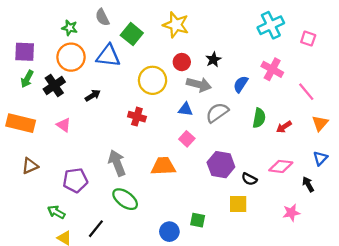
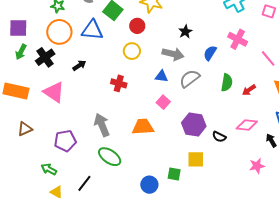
red circle: (182, 62) -> (137, 26), moved
yellow circle: (153, 80) -> (132, 51), size x0.7
pink triangle: (64, 125) -> (54, 92), size x1.6
yellow square: (238, 204) -> (196, 159), moved

